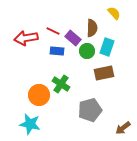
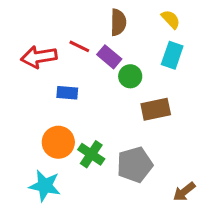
brown semicircle: (92, 28) -> (118, 22), moved
cyan rectangle: (107, 47) -> (172, 55), moved
blue rectangle: (57, 51) -> (67, 93), moved
green cross: (61, 84) -> (91, 154), moved

